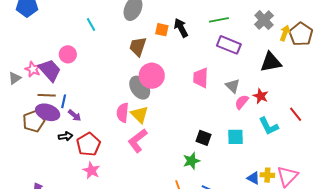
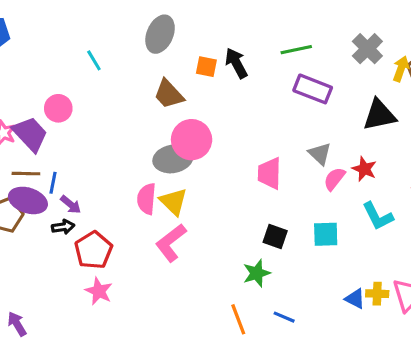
brown trapezoid: (138, 47) -> (169, 94), turned -60
pink trapezoid: (201, 78) -> (269, 173), moved
gray ellipse: (140, 88) -> (173, 159), turned -65
black arrow: (66, 136) -> (63, 227), moved

